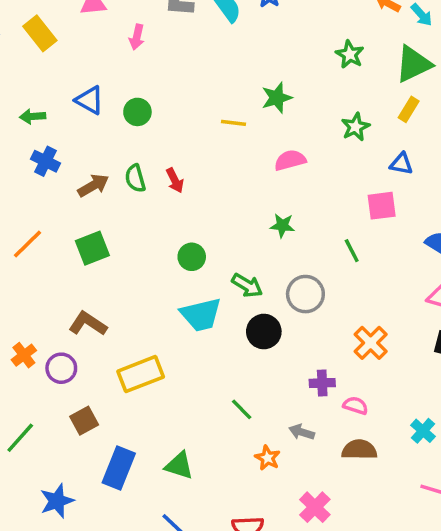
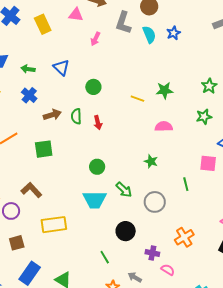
green star: (350, 54) -> (209, 86), moved
green circle: (137, 112) -> (93, 87), moved
black circle: (264, 332) -> (126, 231), moved

